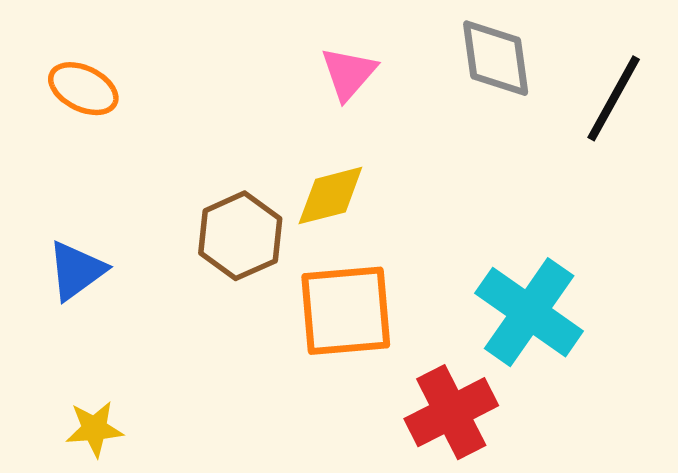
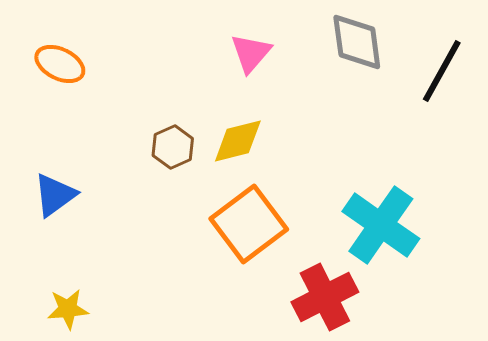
brown hexagon: (240, 236) -> (173, 147), moved, size x0.7
orange square: (346, 311) -> (249, 224), turned -32

